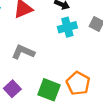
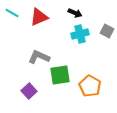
green square: (49, 90) -> (60, 75), moved, turned -30

